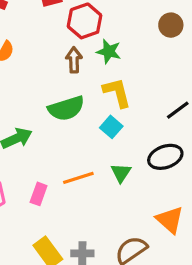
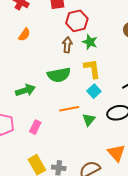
cyan square: (111, 127) -> (94, 91), moved
orange line: (78, 178) -> (69, 109), moved

